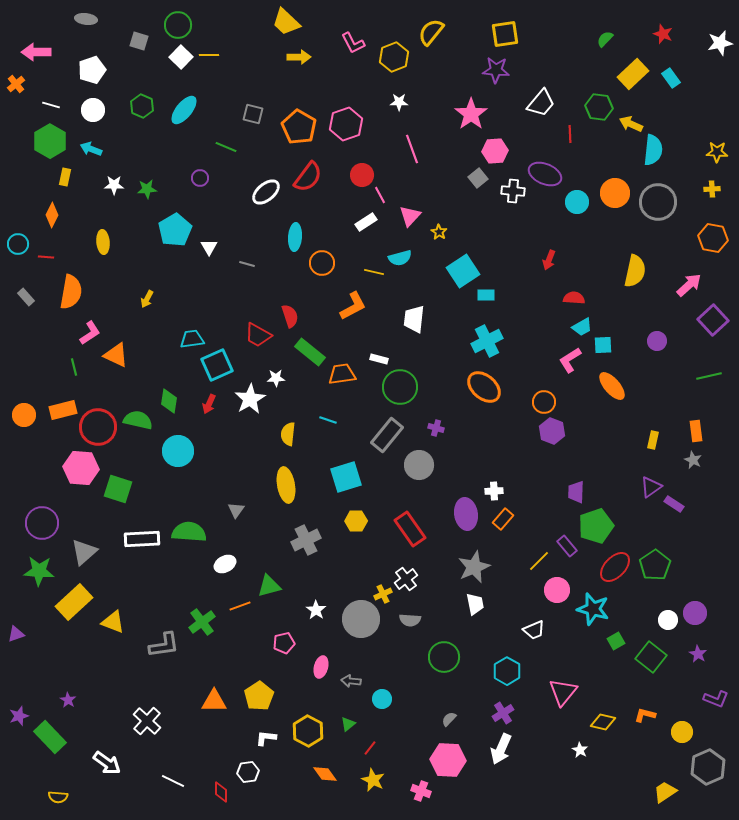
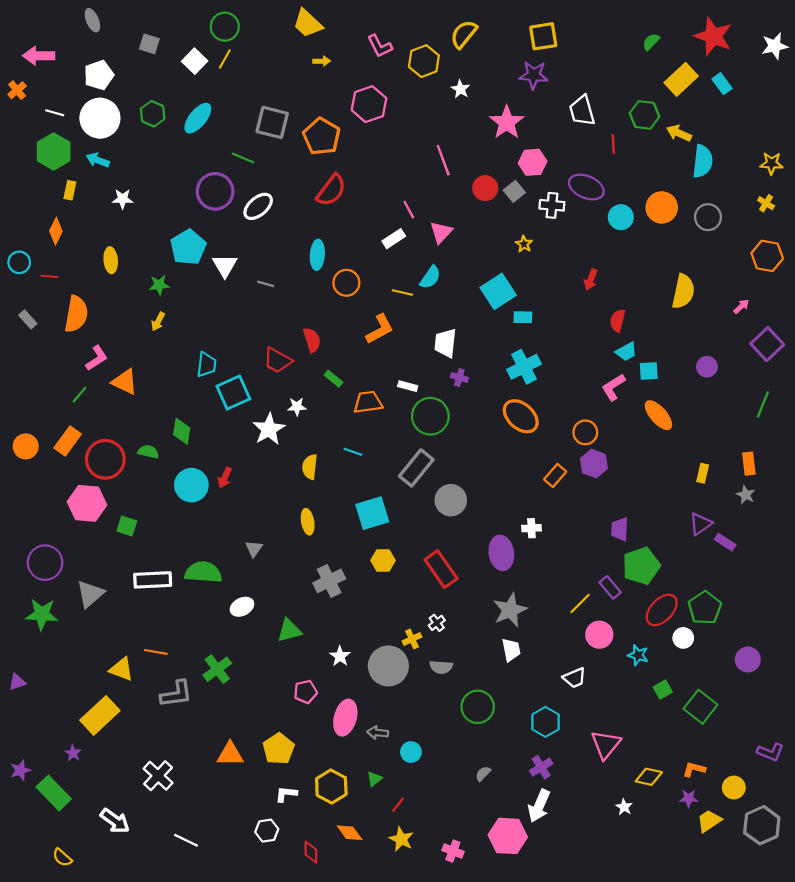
gray ellipse: (86, 19) -> (92, 20), turned 60
green circle: (178, 25) -> (225, 27), moved
red star: (663, 34) -> (713, 36), size x1.8
yellow line: (209, 55) -> (225, 59), turned -60
yellow arrow: (299, 57) -> (322, 61), size x0.7
white star: (399, 102) -> (460, 89), moved, turned 30
white trapezoid: (541, 103) -> (582, 111), turned 124
white circle: (93, 110) -> (100, 118), size x1.6
gray square: (253, 114) -> (272, 122), size x1.5
pink hexagon: (346, 124) -> (369, 104), moved
red circle: (362, 175) -> (485, 188), moved
purple circle: (200, 178) -> (215, 191), size x2.0
green star: (147, 189) -> (159, 285), moved
yellow cross: (712, 189) -> (766, 203), turned 35
white ellipse: (266, 192) -> (258, 206), moved
gray circle: (658, 202) -> (708, 217), size x0.7
yellow star: (439, 232) -> (524, 244), moved
white triangle: (209, 247) -> (225, 266), size x1.4
cyan semicircle: (400, 258) -> (430, 277), turned -40
pink arrow: (689, 285) -> (741, 306), size x0.6
red semicircle: (574, 298) -> (618, 320), turned -80
cyan trapezoid: (192, 339) -> (206, 365), turned 105
green rectangle: (310, 352) -> (333, 379), size x0.6
green line: (74, 367) -> (79, 395), turned 54
green line: (709, 376) -> (763, 404), turned -55
red arrow: (209, 404) -> (225, 478), moved
orange rectangle: (63, 410) -> (68, 441), turned -40
green semicircle: (138, 420) -> (148, 452), size x0.7
purple cross: (436, 428) -> (459, 378), moved
yellow ellipse: (286, 485) -> (308, 522), size x0.7
green square: (118, 489) -> (127, 526), size x0.7
orange rectangle: (503, 519) -> (555, 475), moved
white cross: (406, 579) -> (437, 623), size x0.7
yellow rectangle: (74, 602) -> (100, 715), moved
orange line: (240, 606) -> (156, 652), moved, turned 30
cyan star: (593, 609) -> (638, 655), size x0.6
white circle: (668, 620) -> (683, 638), moved
purple star: (698, 654) -> (689, 798), moved, turned -30
pink ellipse: (321, 667) -> (345, 718), size x1.5
pink hexagon: (448, 760) -> (508, 836), moved
red diamond: (221, 792) -> (311, 852), moved
yellow trapezoid: (665, 792) -> (709, 821), moved
yellow semicircle: (58, 797) -> (62, 857), turned 36

